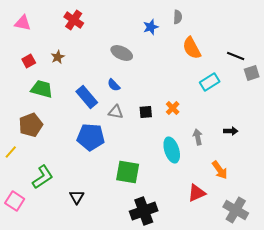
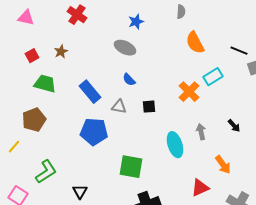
blue star: (151, 27) -> (136, 22), moved
blue semicircle: (114, 85) -> (129, 80), moved
orange cross: (173, 108) -> (189, 92), moved, size x1.5
black arrow: (231, 131) -> (234, 126), turned 48

